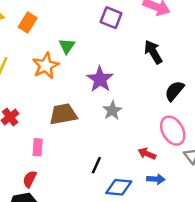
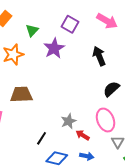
green triangle: (67, 46) -> (32, 30), moved
purple star: (100, 79) -> (54, 48), moved
gray star: (112, 110) -> (69, 121), moved

